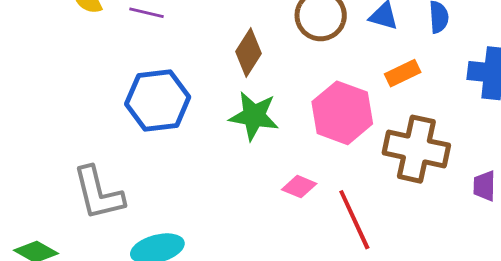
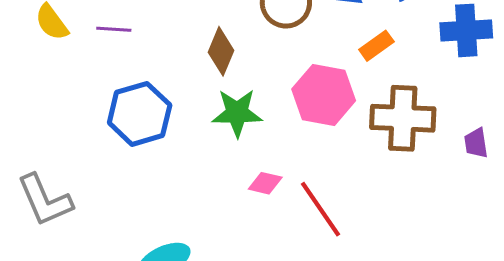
pink diamond: (299, 187) -> (265, 183), moved
gray L-shape: (98, 193) -> (45, 200), moved
red line: (354, 220) -> (321, 209), moved

